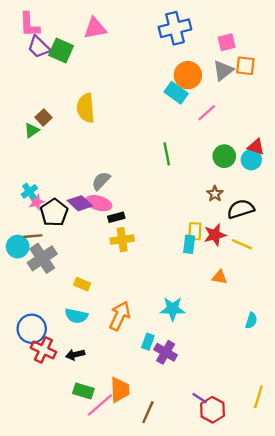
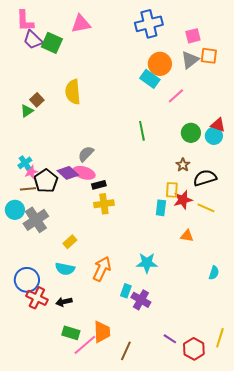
yellow rectangle: (195, 231) -> (172, 190), moved
brown line: (33, 236) -> (28, 189), moved
yellow rectangle: (82, 284) -> (70, 242), turned -64
red hexagon: (213, 410) -> (194, 349), moved

